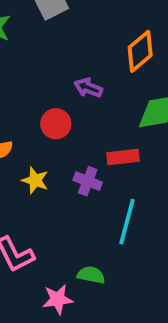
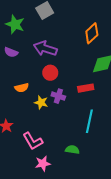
purple arrow: (88, 88) -> (45, 49), moved, size x1.6
purple cross: (88, 181) -> (58, 96), moved
pink star: (58, 299) -> (43, 164), moved

